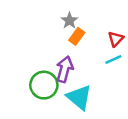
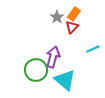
orange rectangle: (77, 36) -> (74, 14), moved
red triangle: (116, 39) -> (72, 27), moved

